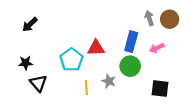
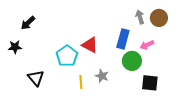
red triangle: (96, 48) -> (90, 45), turned 30
black star: (26, 63) -> (15, 47), moved
green circle: (130, 66) -> (132, 61), moved

